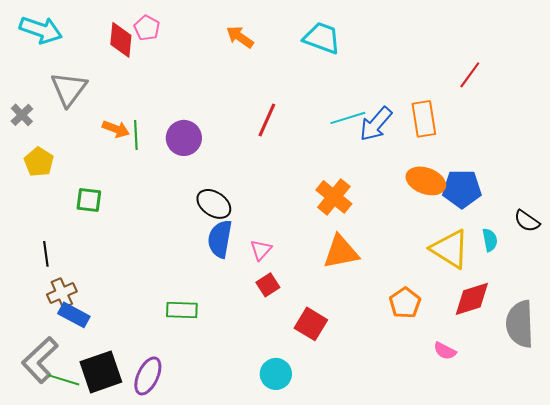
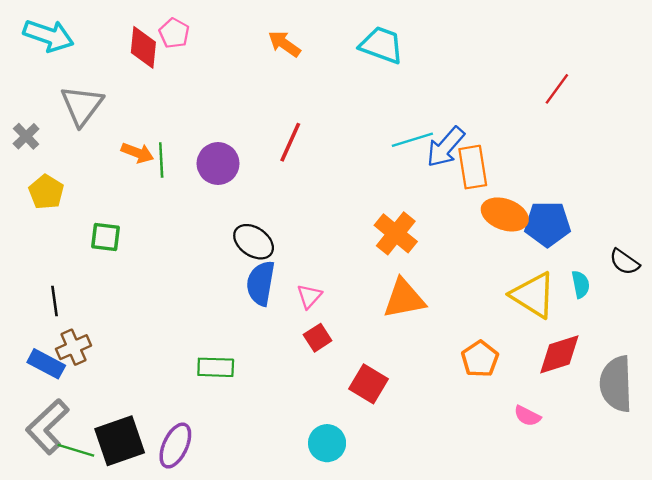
orange rectangle: (424, 119) -> (473, 167), moved
red line: (267, 120) -> (290, 142), moved
blue rectangle: (74, 315) -> (46, 364), moved

